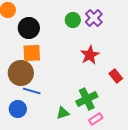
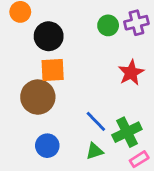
purple cross: (94, 18) -> (136, 23), turned 30
blue line: (32, 91) -> (96, 121), moved, turned 30
blue circle: (18, 109) -> (47, 146), moved

